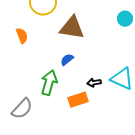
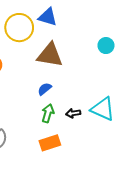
green arrow: (49, 83) -> (48, 113), moved, size x0.7
orange rectangle: (78, 100) -> (50, 143), moved

